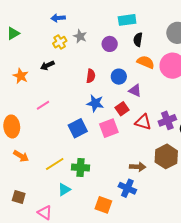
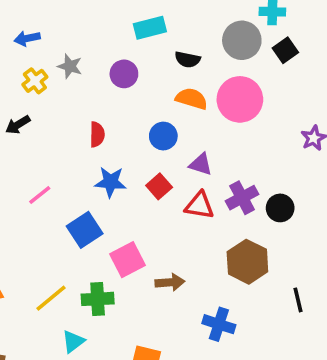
black semicircle: (138, 40) -> (188, 60), moved, turned -80
blue circle: (119, 77) -> (163, 136), moved
purple triangle: (135, 91) -> (201, 164), moved
pink line: (43, 105) -> (40, 195), moved
pink square: (109, 128) -> (128, 260), moved
brown arrow: (138, 167) -> (170, 282), moved
blue cross: (127, 188) -> (219, 324), moved

